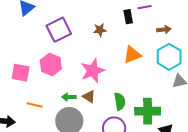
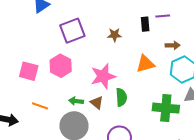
brown arrow: (164, 30) -> (173, 45), moved
green semicircle: (120, 101) -> (121, 97), moved
green cross: (148, 111) -> (166, 108), moved

